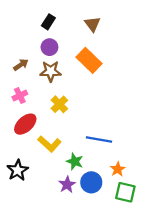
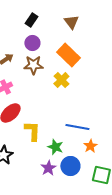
yellow cross: (59, 104) -> (61, 80), moved
yellow L-shape: (49, 144) -> (32, 131), turned -130
orange star: (118, 169) -> (90, 146), moved

